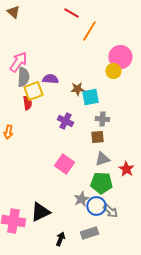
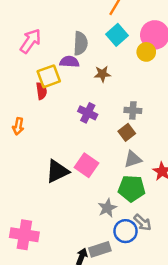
gray semicircle: (23, 77) -> (80, 43), moved
cyan square: (90, 97) -> (117, 35), moved, turned -30
brown square: (97, 137) -> (127, 132), turned -32
blue circle: (96, 206) -> (126, 231), moved
black triangle: (40, 212) -> (57, 171), moved
gray rectangle: (89, 233) -> (100, 249), moved

